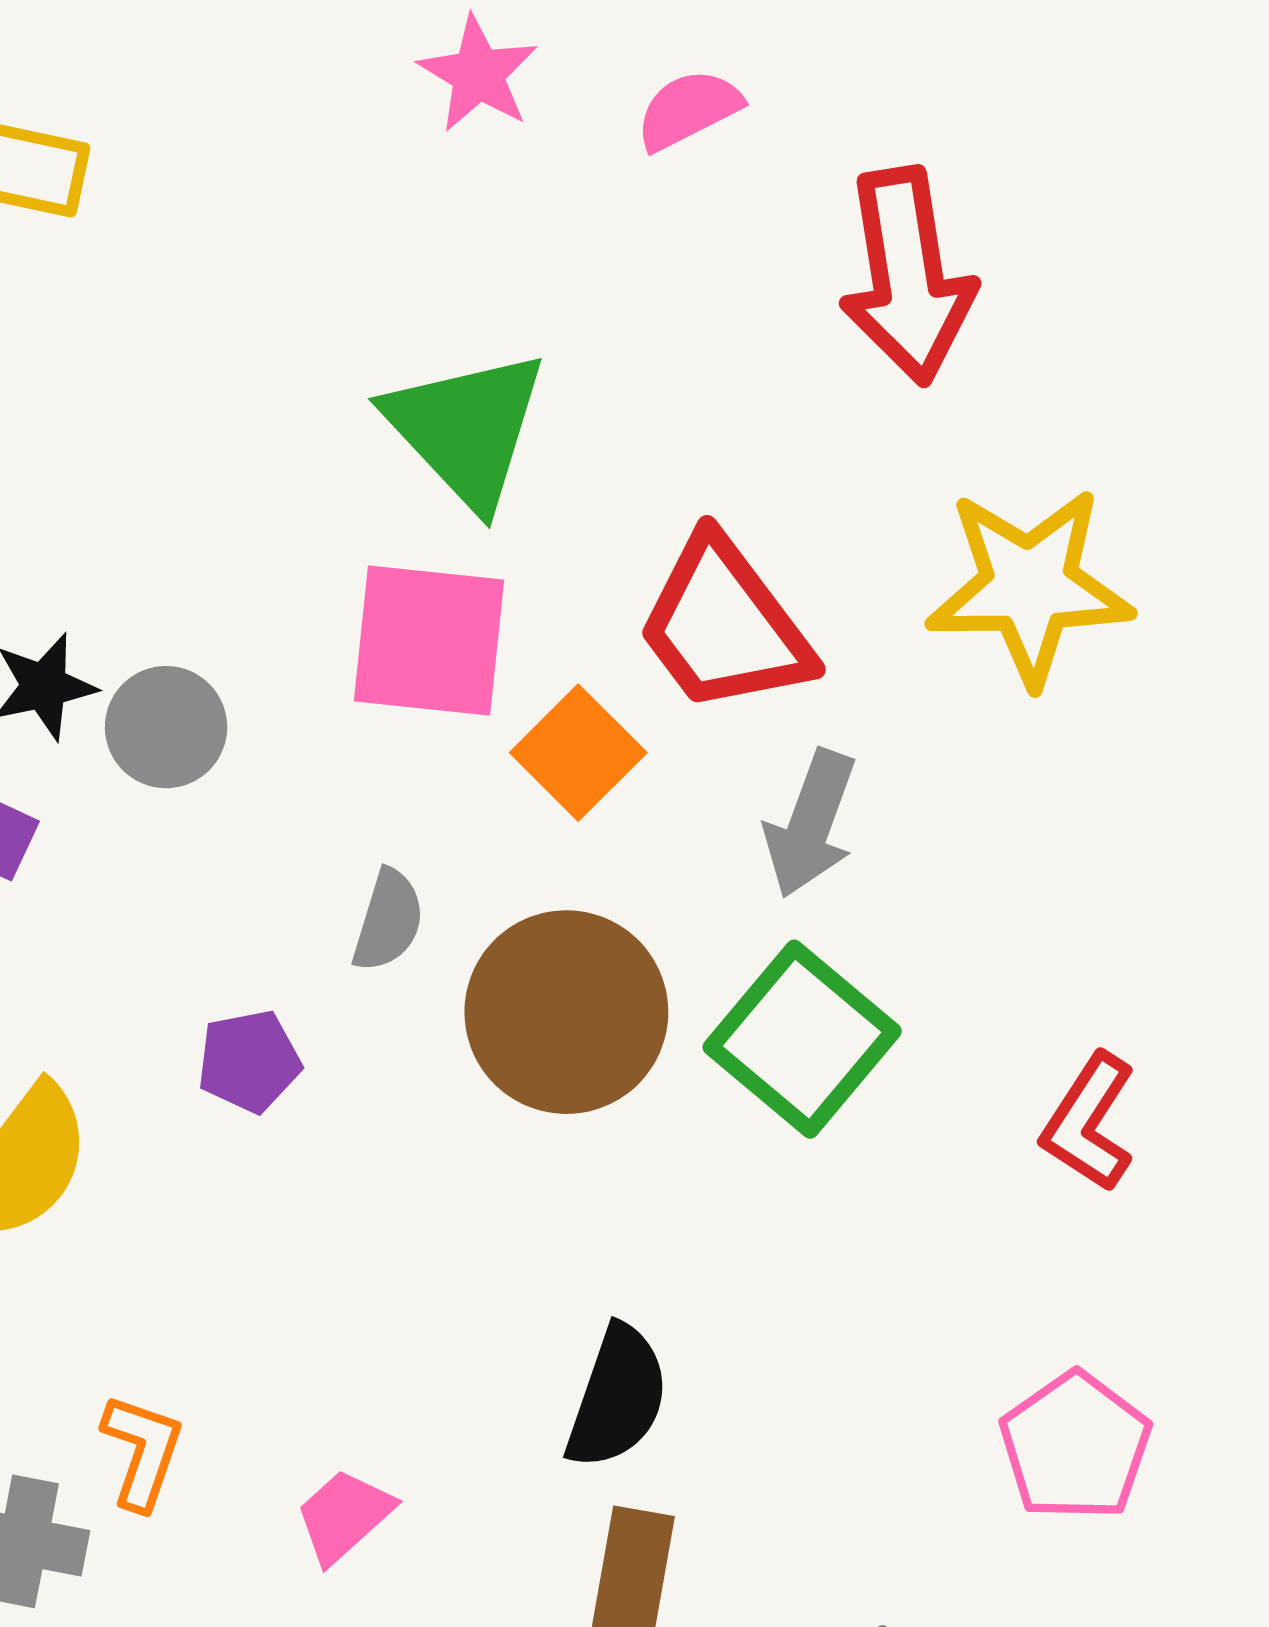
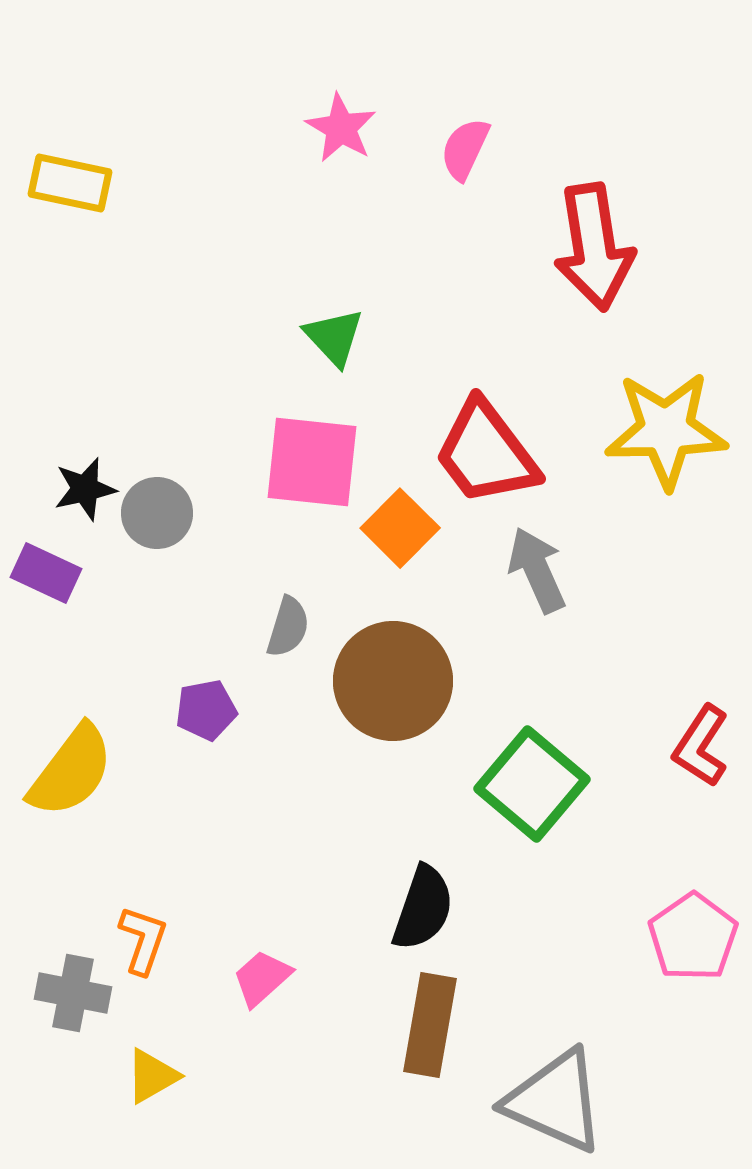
pink semicircle: (688, 110) -> (465, 149), turned -38
green triangle: (466, 429) -> (334, 337), size x0.6
gray arrow: (811, 824) -> (537, 570), turned 136
green square: (802, 1039) -> (532, 784), moved

